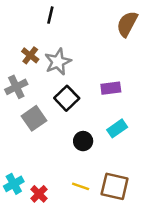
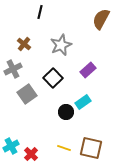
gray star: (58, 62) -> (61, 45), moved
purple rectangle: (111, 88) -> (88, 70), turned -35
cyan rectangle: (117, 128) -> (83, 102), moved

